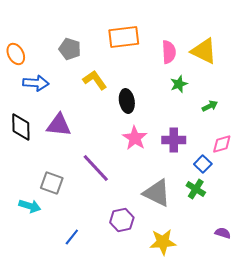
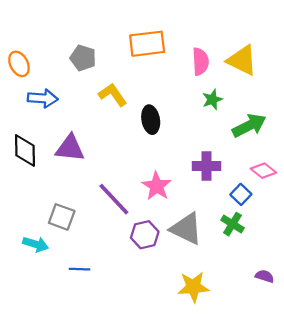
green arrow: (210, 106) -> (249, 126), size x1.8
pink star: (135, 138) -> (157, 186), moved
pink diamond: (222, 144) -> (263, 171), turned 55
purple hexagon: (122, 220) -> (145, 235), moved
blue line: (72, 237) -> (79, 269), moved, turned 54

